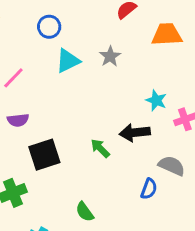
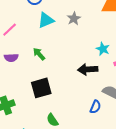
green arrow: (100, 148) -> (39, 54), moved
black square: (44, 155) -> (41, 88), moved

